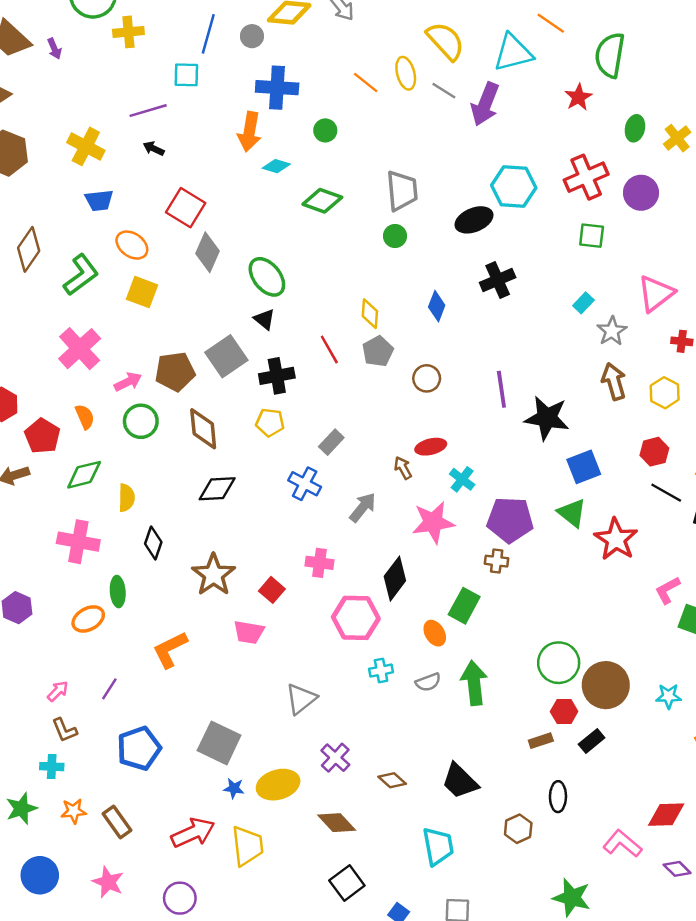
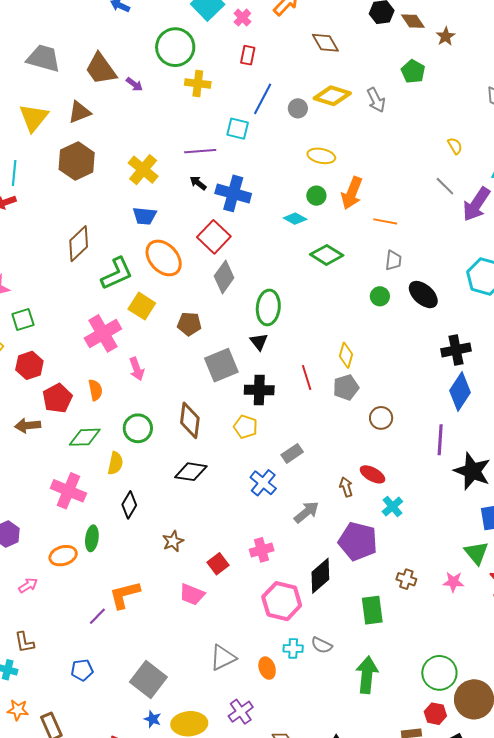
yellow semicircle: (445, 41) -> (455, 146), size x0.5
purple arrow: (54, 49) -> (134, 84), turned -42
yellow ellipse: (406, 73) -> (321, 156), moved, turned -76
orange line: (366, 83) -> (385, 221), moved, turned -40
blue cross: (277, 88) -> (233, 193), moved
green circle: (325, 130) -> (316, 196), moved
orange arrow: (249, 132) -> (352, 193), moved
gray trapezoid: (402, 191) -> (393, 260), size x0.6
black ellipse: (474, 220) -> (423, 295), moved, turned 52
orange ellipse: (132, 245) -> (164, 258), size x1.4
green ellipse: (267, 277) -> (268, 307), turned 32
yellow square: (142, 292) -> (142, 306), moved
blue diamond: (437, 306) -> (460, 392), moved, size x1.5
brown pentagon: (175, 372) -> (189, 324), moved, size x0.7
pink arrow: (128, 382) -> (137, 369), turned 85
green circle: (141, 421) -> (138, 428), moved
red ellipse: (431, 447) -> (372, 474), turned 30
purple pentagon: (510, 520) -> (358, 541), moved
pink star: (433, 522) -> (453, 582), moved, size x0.6
pink cross: (320, 563) -> (262, 550), turned -35
brown star: (213, 575) -> (173, 541), size x0.6
green rectangle: (464, 606) -> (372, 610), turned -48
orange ellipse: (435, 633) -> (267, 668), moved
gray semicircle: (428, 682) -> (322, 645), moved, turned 35
purple line: (109, 689) -> (97, 616), moved
pink arrow: (58, 691) -> (28, 585), moved
blue pentagon: (139, 748) -> (82, 670), size x0.6

